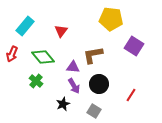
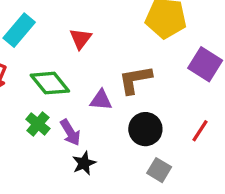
purple arrow: (74, 86) -> (70, 132), moved
red line: (131, 95) -> (200, 131), moved
gray square: (94, 111) -> (159, 170), moved

